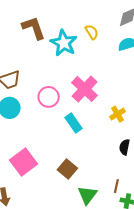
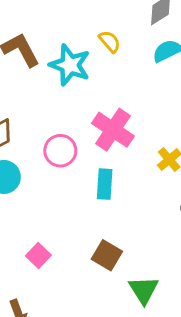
cyan rectangle: (73, 123) -> (105, 184), turned 48
pink square: (23, 162) -> (38, 256), size x0.6

